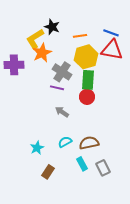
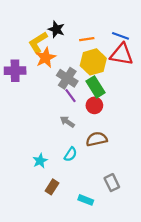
green rectangle: (88, 80) -> (95, 87), turned -36
purple line: (57, 88) -> (70, 96), moved, turned 40
cyan semicircle: (65, 142) -> (70, 154), turned 152
brown semicircle: (89, 143) -> (97, 139), moved
cyan rectangle: (82, 164) -> (86, 200), moved, turned -40

